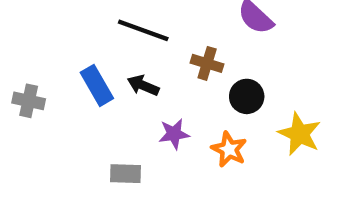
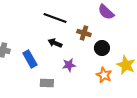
blue rectangle: (97, 85) -> (30, 59), moved
orange star: (229, 149) -> (104, 75), moved

